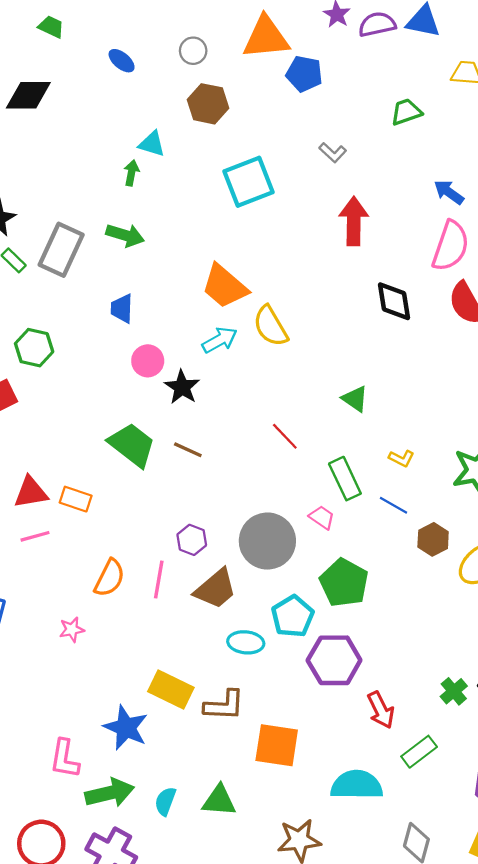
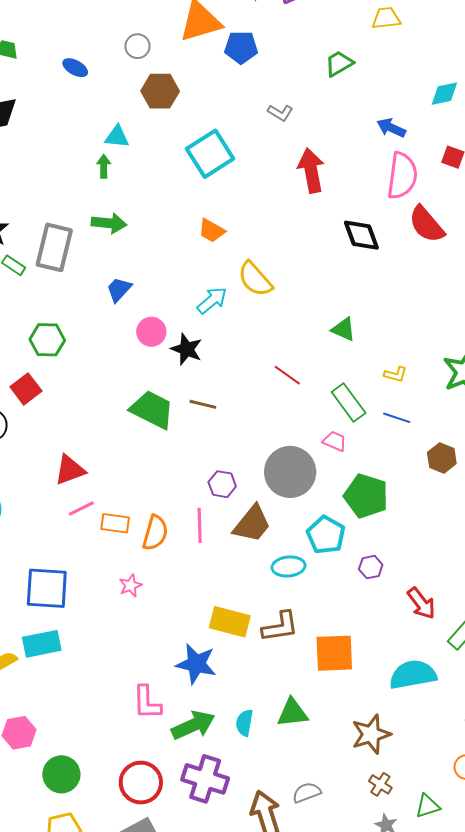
orange trapezoid: (225, 286) -> (212, 231), moved, size x0.6
blue trapezoid: (122, 309) -> (119, 289), turned 52
orange rectangle: (76, 499) -> (115, 523), moved
brown hexagon: (433, 539) -> (442, 458), moved
purple hexagon: (334, 660) -> (371, 567), size x0.5

